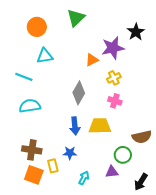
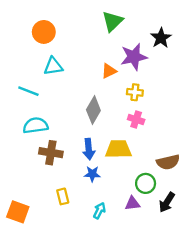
green triangle: (76, 18) -> (112, 21), moved
yellow cross: (114, 78) -> (135, 92), turned 32
brown cross: (32, 150) -> (51, 153), moved
blue star: (70, 153) -> (92, 174), moved
orange square: (34, 175) -> (18, 212), moved
black arrow: (141, 182) -> (167, 202), moved

